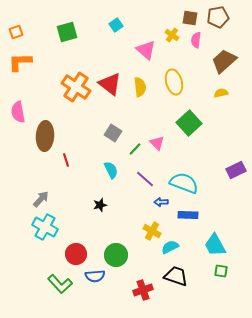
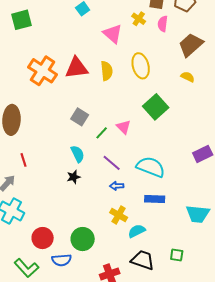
green square: (67, 32) -> (22, 20), moved
red triangle: (110, 84) -> (77, 68), turned -45
yellow semicircle: (221, 93) -> (188, 77), turned 40
red line: (66, 160) -> (24, 160), moved
blue arrow: (161, 202) -> (117, 186), moved
black star: (100, 205) -> (74, 177), moved
cyan trapezoid: (215, 245) -> (198, 214), moved, turned -55
green square: (221, 271) -> (177, 255), moved

